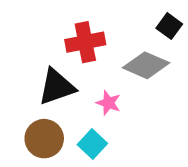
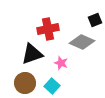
black square: (169, 26) -> (95, 20), turned 32

